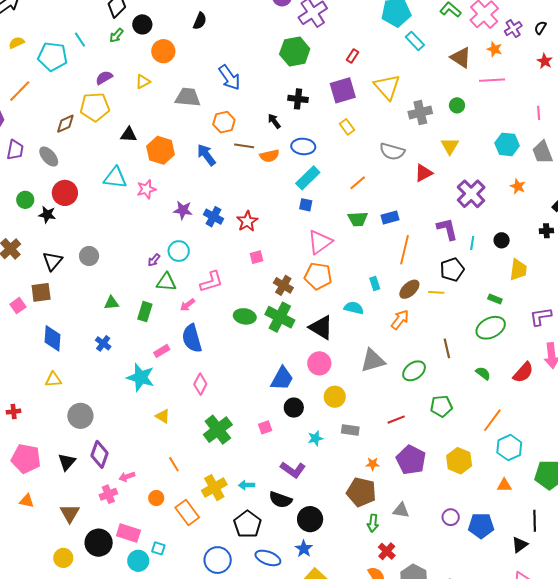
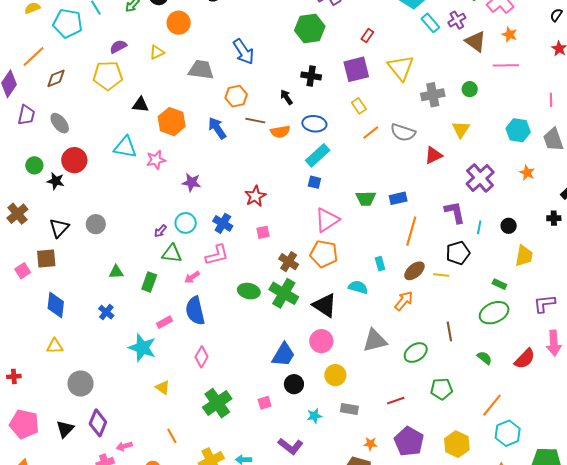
purple cross: (513, 29) -> (457, 20), moved
brown diamond: (65, 124) -> (56, 78), moved
orange line: (358, 183) -> (371, 133), moved
blue cross: (213, 217) -> (223, 223), moved

